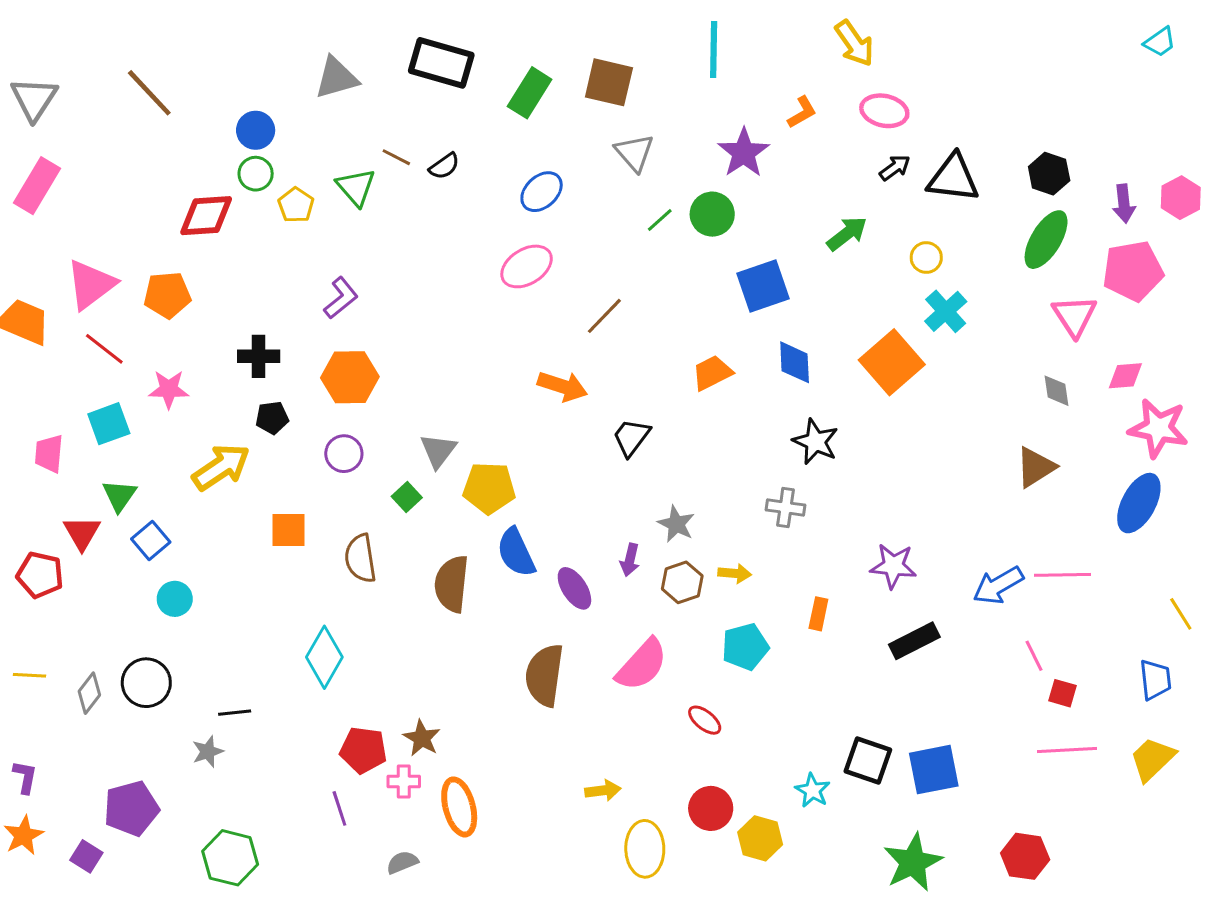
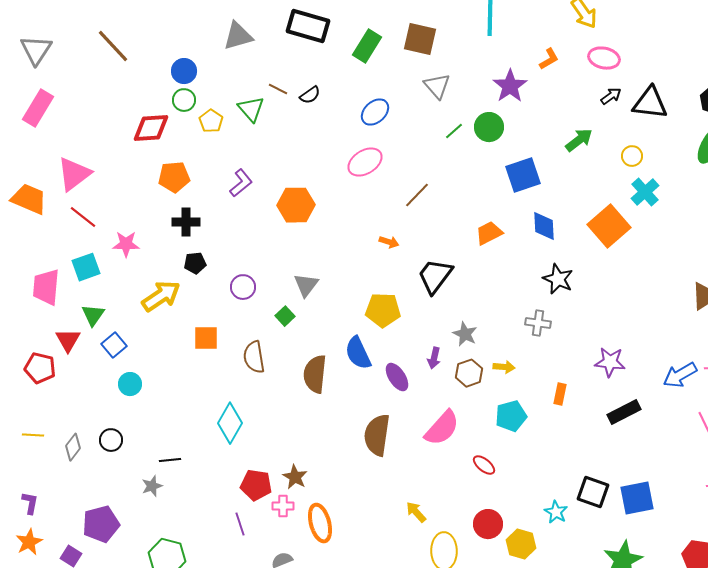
orange pentagon: (167, 295) -> (174, 177), moved
orange hexagon: (350, 377) -> (296, 205), moved
orange arrow: (562, 386) -> (389, 242), size x0.6
black trapezoid: (631, 437) -> (435, 276), size x1.4
pink trapezoid: (49, 454) -> (46, 287), size x1.4
yellow pentagon: (489, 488) -> (383, 310), moved
black circle: (146, 683) -> (111, 440), size x0.7
yellow arrow: (603, 790) -> (416, 512), turned -125

